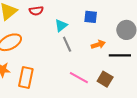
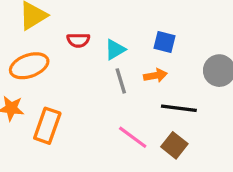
red semicircle: (36, 11) -> (78, 40), moved
orange arrow: (98, 44) -> (155, 75), moved
black line: (120, 55) -> (179, 108), moved

